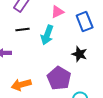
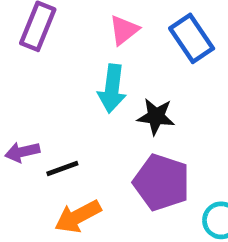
black line: (23, 30) -> (62, 168), moved
black star: (79, 54) -> (156, 116), moved

